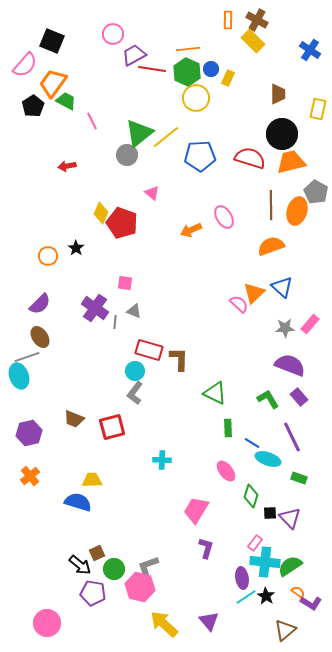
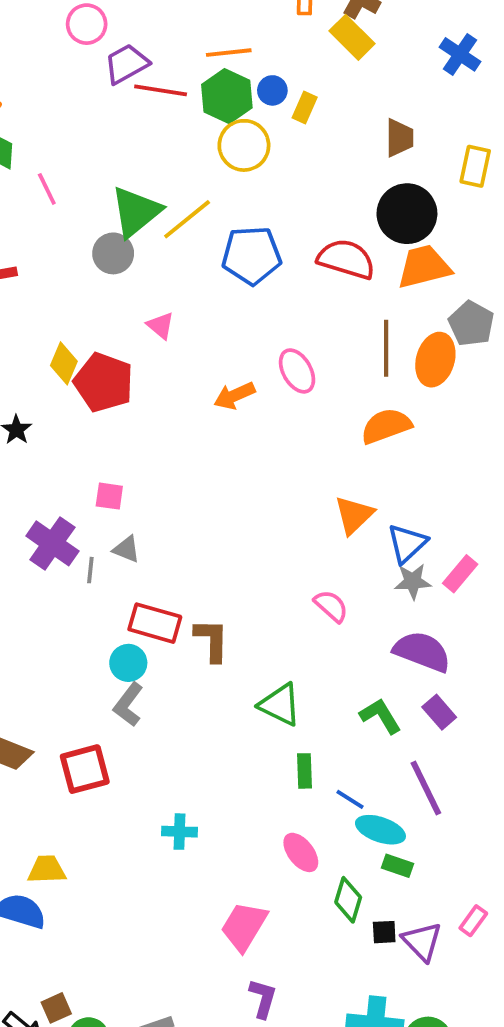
blue triangle: (282, 287) -> (407, 543), moved, turned 35
pink semicircle: (239, 304) -> (331, 606), moved
green rectangle: (299, 478) -> (397, 866), moved
pink rectangle: (255, 543) -> (473, 921), moved

